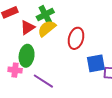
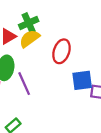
purple line: (43, 81) -> (24, 84), moved, turned 30

